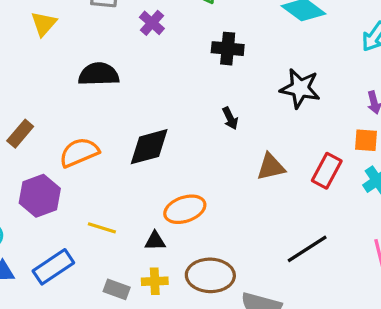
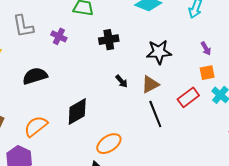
brown triangle: (271, 167) -> (150, 84), moved
red rectangle: (327, 171) -> (188, 97), turned 40
black line: (307, 249) -> (155, 114), moved, turned -64

